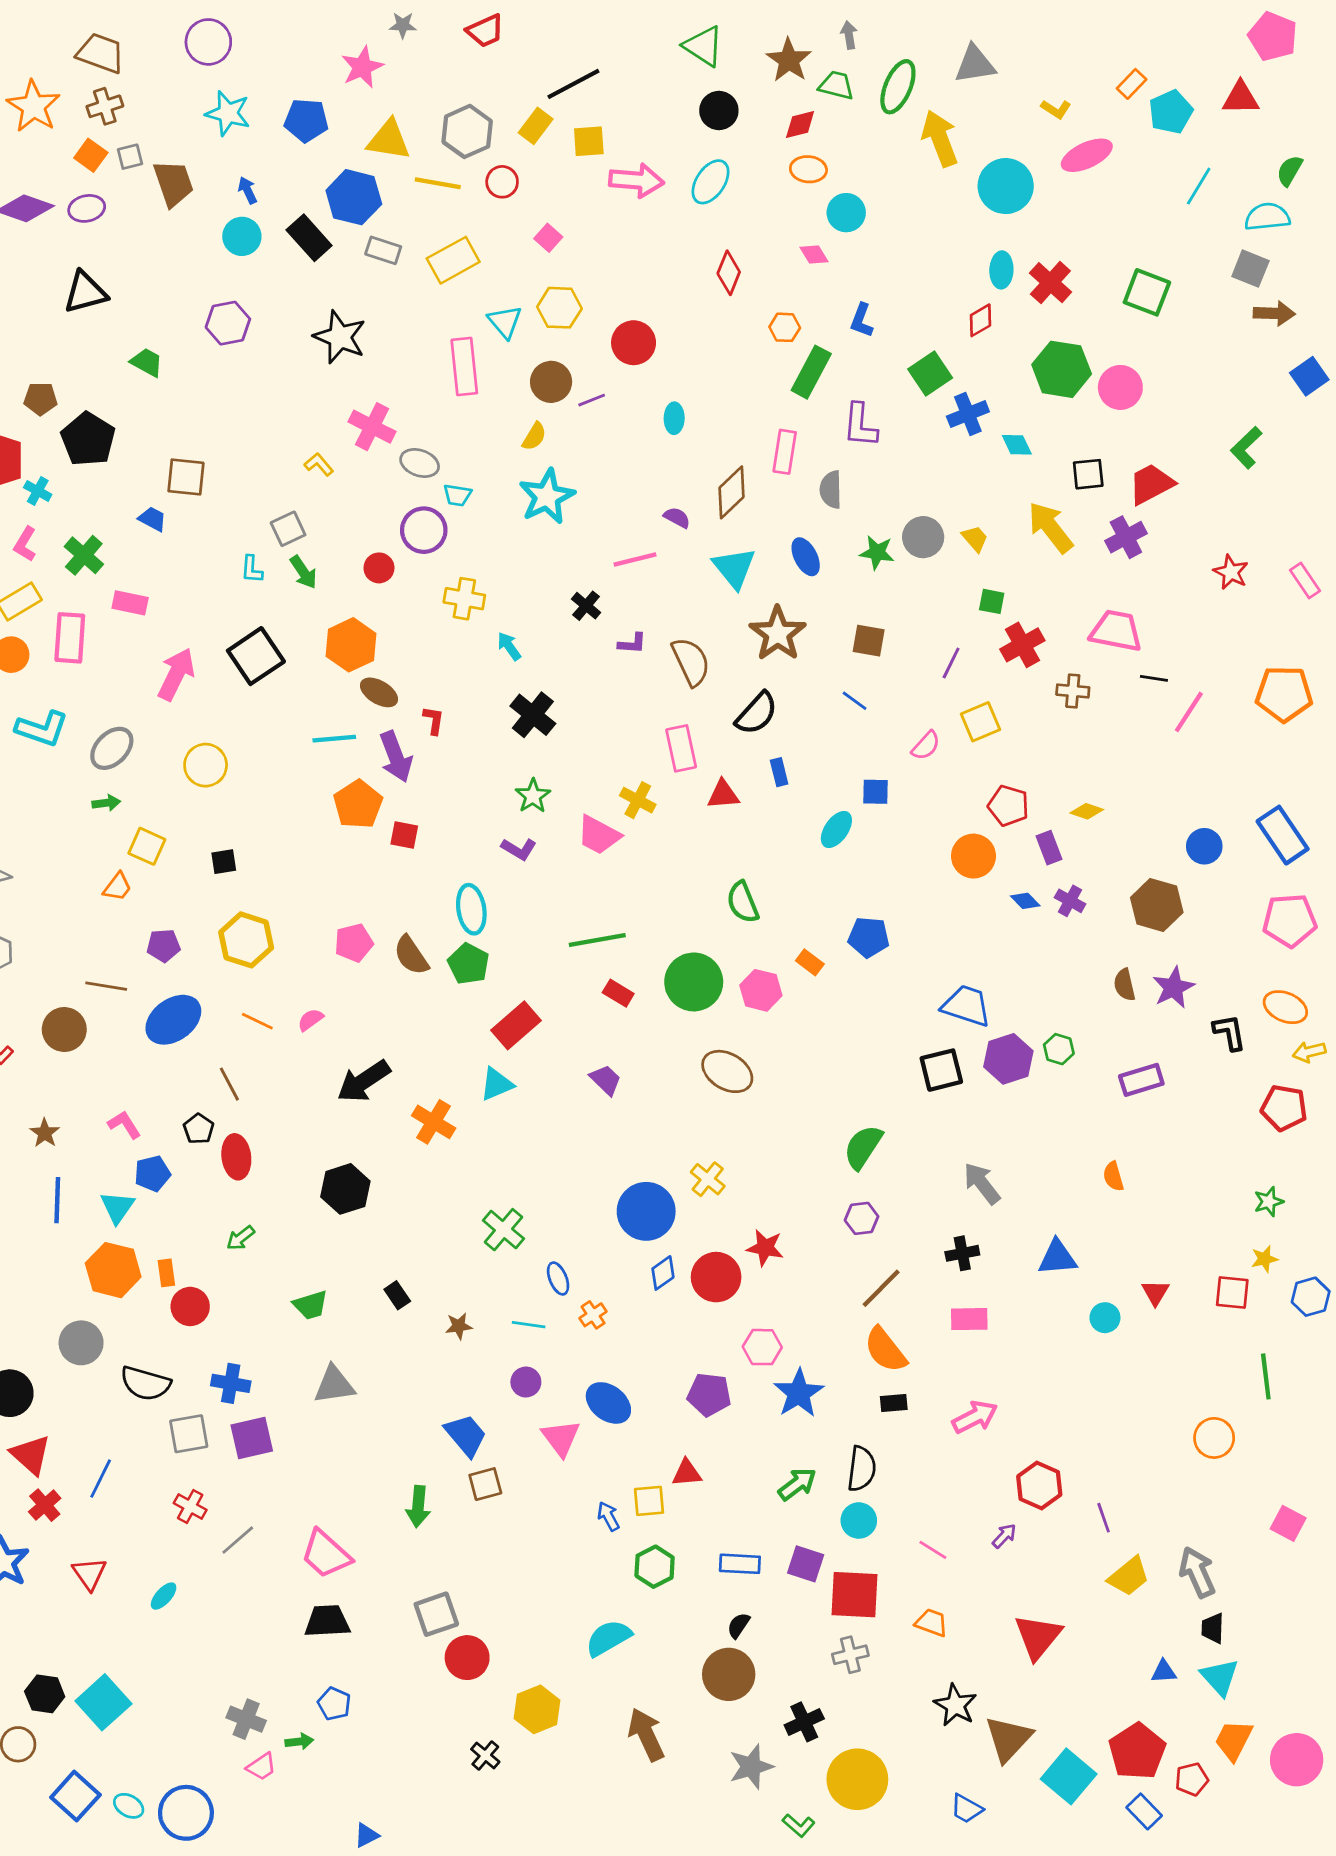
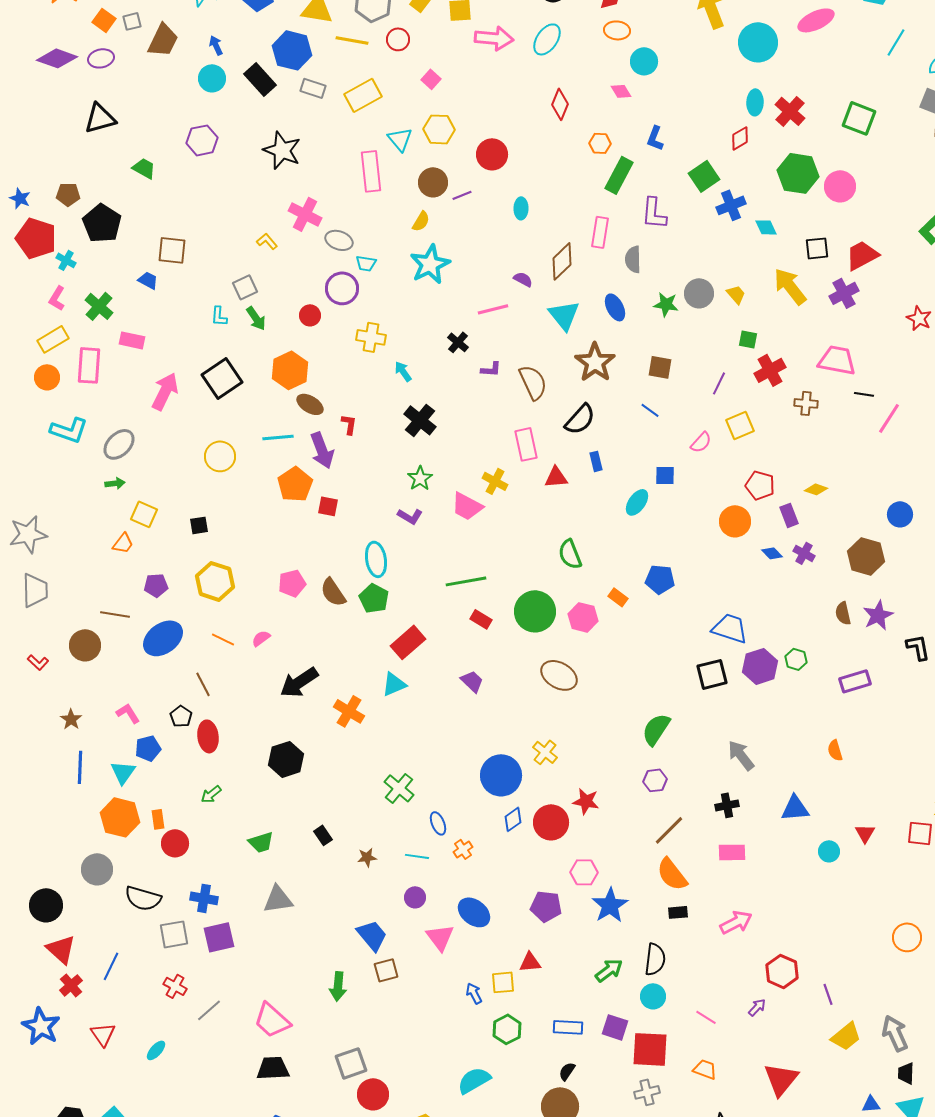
brown trapezoid: (173, 183) -> (163, 40), turned 45
yellow circle: (206, 765) -> (220, 456), moved

